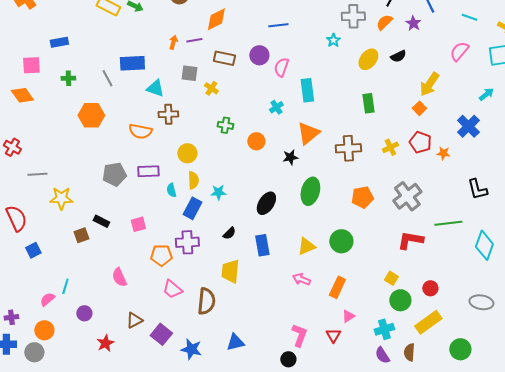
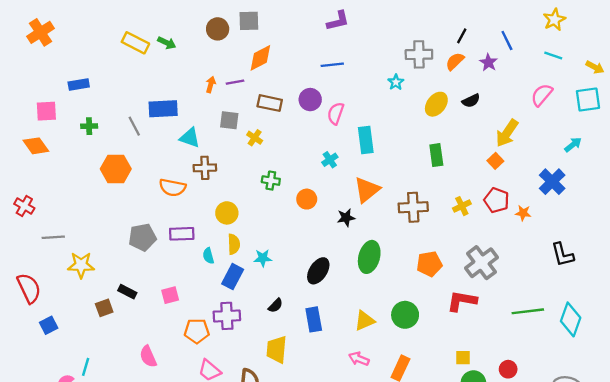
green line: (448, 223) -> (528, 311), moved
red L-shape: (410, 240) -> (462, 301), moved
yellow square: (391, 278) -> (463, 358), turned -32

